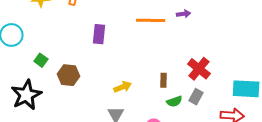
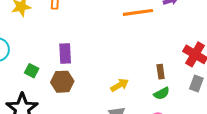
purple rectangle: (99, 34) -> (65, 53), moved
green semicircle: (174, 101) -> (162, 93), moved

